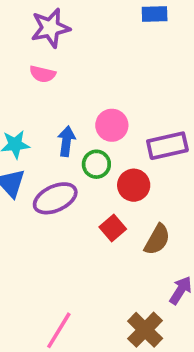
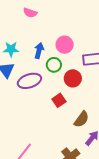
brown semicircle: (157, 240) -> (81, 119), moved

